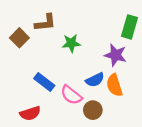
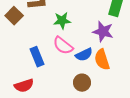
blue rectangle: (44, 82) -> (37, 57), turned 30
pink semicircle: (71, 95) -> (63, 46), moved

